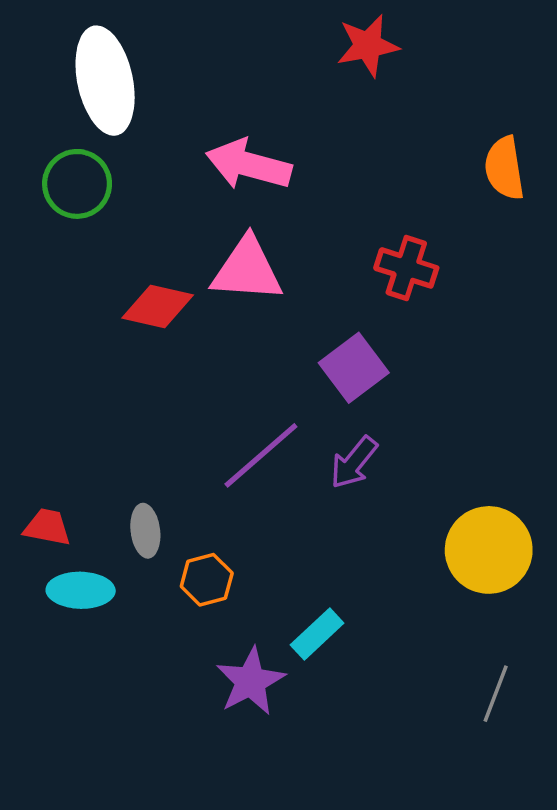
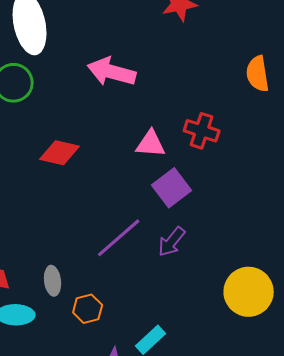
pink triangle: (247, 270) -> (151, 144), moved, size x0.7

